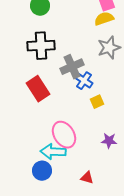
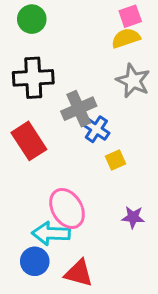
gray star: (109, 48) -> (133, 81), turned -30
red triangle: (87, 178) -> (79, 273), moved, size x1.5

